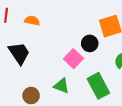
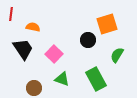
orange semicircle: (32, 21) -> (33, 27), moved
pink square: (73, 59) -> (54, 54), moved

